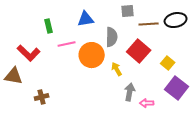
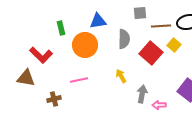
pink line: (67, 44) -> (79, 80), moved
orange circle: (92, 55) -> (85, 45), moved
yellow square: (168, 63) -> (174, 45), moved
yellow arrow: (117, 69) -> (121, 76), moved

